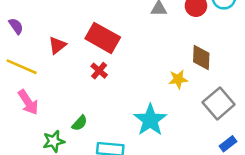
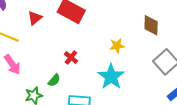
red cross: (99, 71) -> (71, 58), moved
yellow star: (178, 79) -> (117, 46), moved

